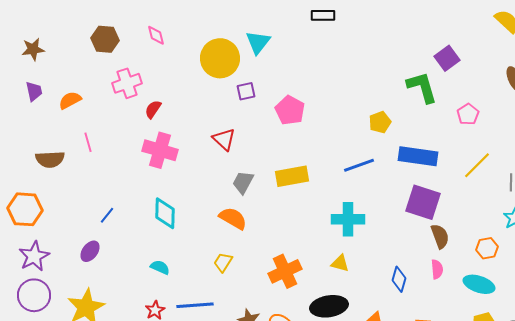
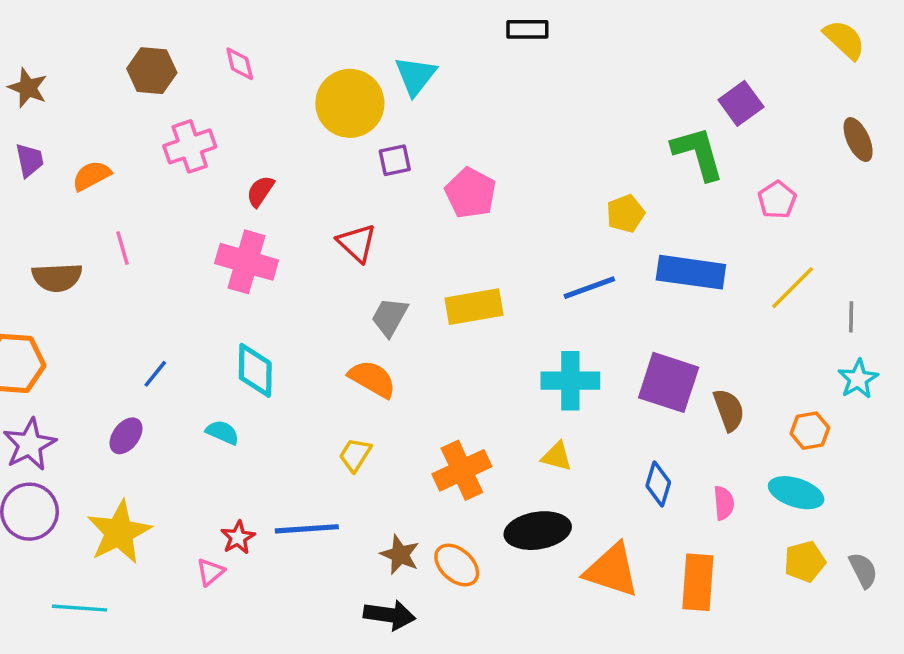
brown star: (33, 49) -> (28, 88), turned 30
red semicircle: (153, 109) -> (260, 191), moved
purple square: (423, 202) -> (669, 382), moved
cyan semicircle: (160, 267) -> (222, 432), moved
pink semicircle: (437, 269) -> (724, 503), moved

